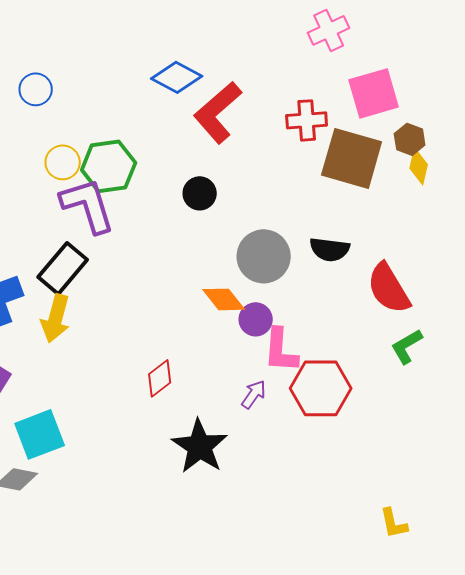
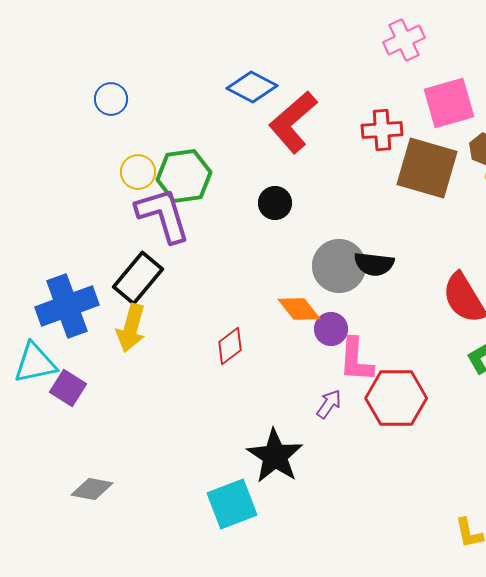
black semicircle: (330, 249) -> (374, 264), moved
red diamond: (160, 378) -> (230, 346), moved
cyan square: (40, 434) -> (232, 504), moved

